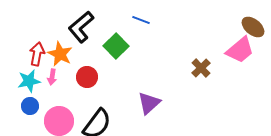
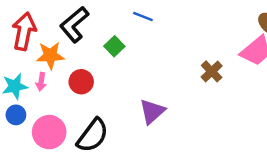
green square: (116, 46) -> (114, 46), size x0.7
red arrow: (37, 54) -> (24, 31), moved, size x1.4
orange star: (60, 54) -> (50, 55), turned -30

